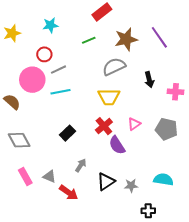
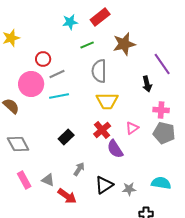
cyan star: (50, 25) -> (70, 22), moved
purple line: (159, 37) -> (162, 64), moved
gray semicircle: (114, 67) -> (99, 71), moved, turned -65
pink cross: (176, 92) -> (161, 110), moved

